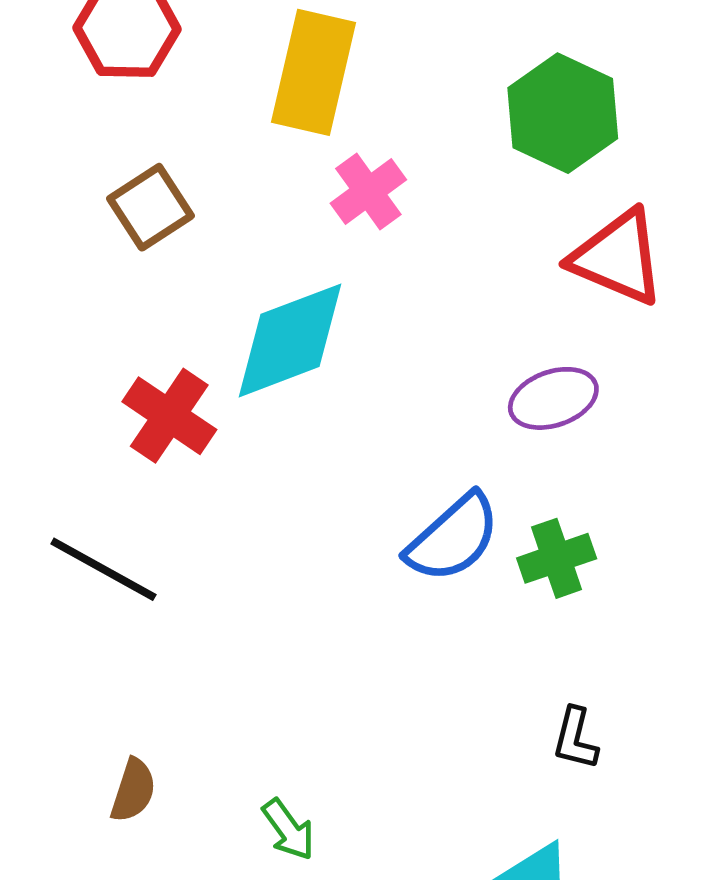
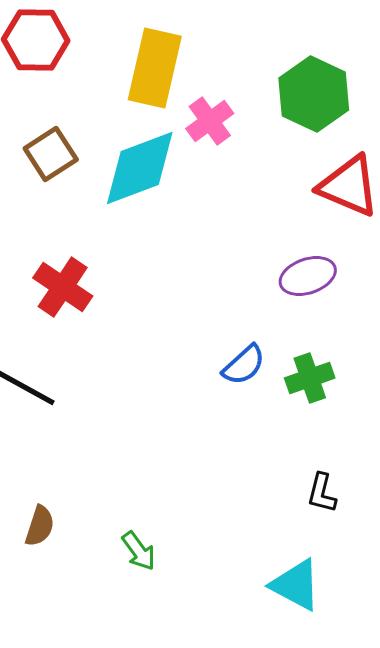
pink cross: (368, 192) -> (210, 121), moved
cyan diamond: (290, 340) -> (140, 168), moved
blue semicircle: (453, 538) -> (244, 365), size x0.7

